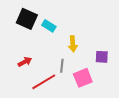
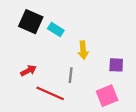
pink square: (83, 78) -> (107, 96), moved
red line: (44, 82) -> (50, 93), turned 55

